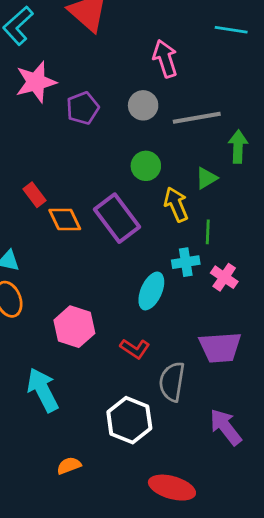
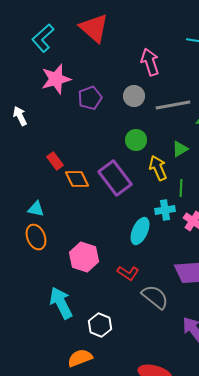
gray semicircle: (172, 382) -> (155, 297), turned 120
white hexagon: (129, 420) -> (100, 325), moved, size x0.7
orange semicircle: (69, 466) -> (80, 358), size x1.4

